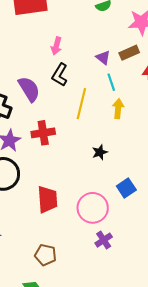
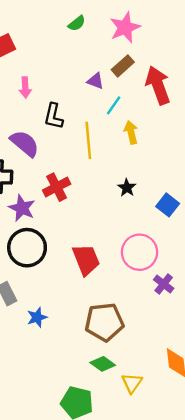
pink arrow: (56, 46) -> (25, 87), moved
cyan line: (111, 82) -> (114, 105), turned 72
blue square: (126, 188) -> (168, 205), moved
brown pentagon: (45, 255) -> (104, 322), size x1.5

